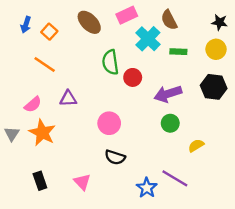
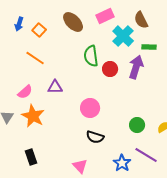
purple arrow: (168, 94) -> (136, 67), moved, turned 125
green circle: (170, 123) -> (137, 125), moved
pink triangle: (82, 182) -> (80, 166), moved

